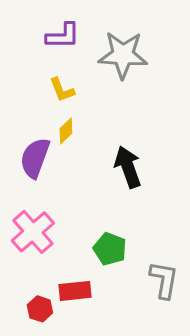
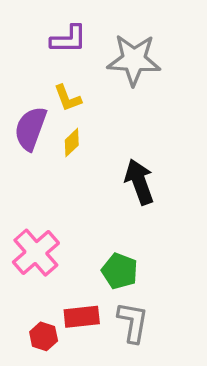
purple semicircle: (35, 158) -> (30, 128), moved
gray L-shape: (164, 280) -> (133, 322), moved

